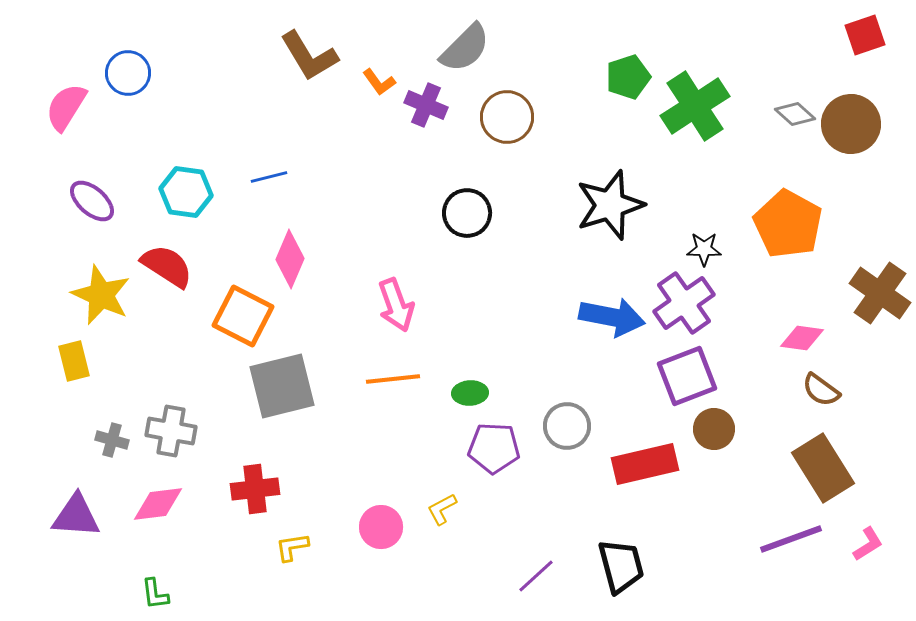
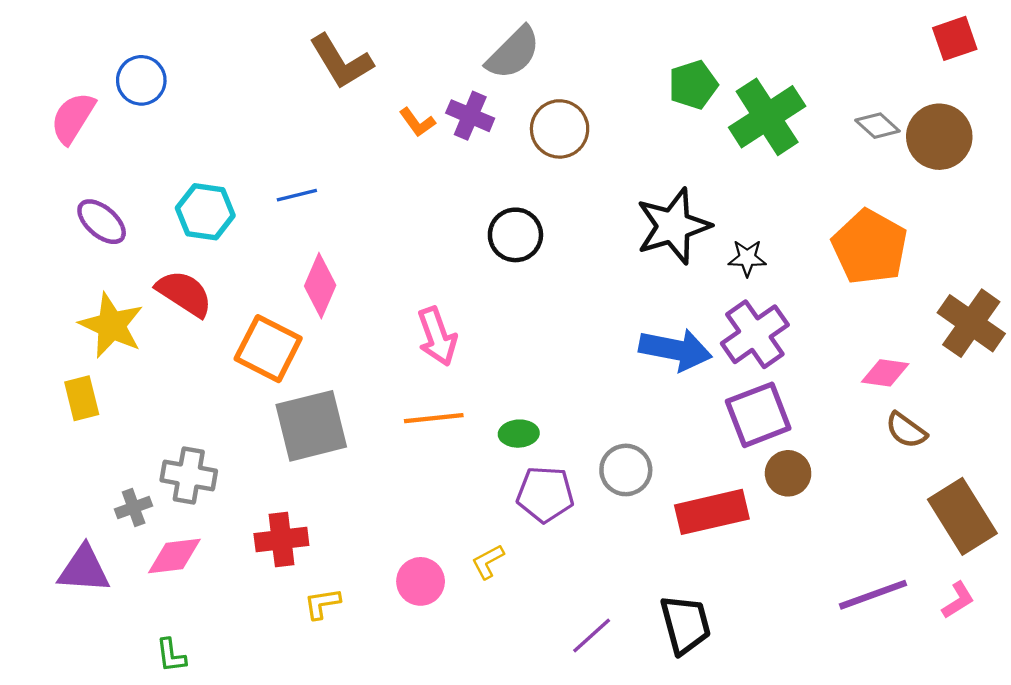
orange L-shape: (379, 82) -> (417, 122), moved
black star: (704, 249) -> (747, 258), moved
gray cross: (112, 440) -> (134, 508), moved, turned -36
brown rectangle: (823, 468) -> (962, 516), moved

